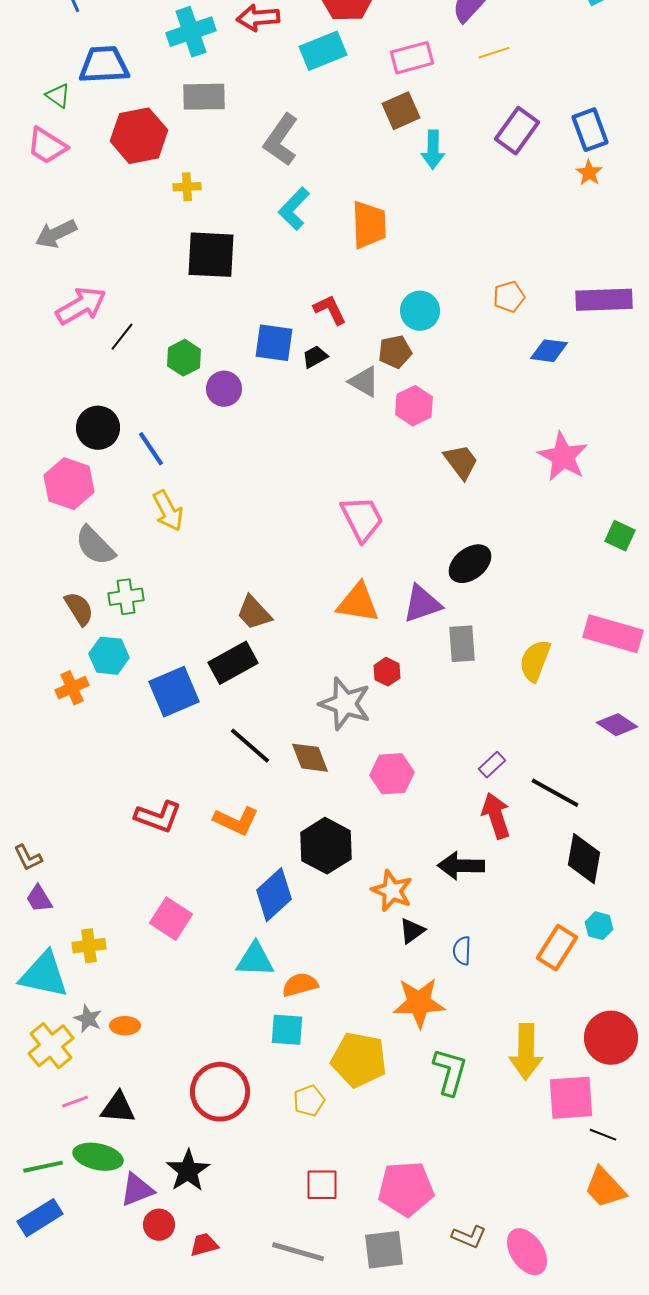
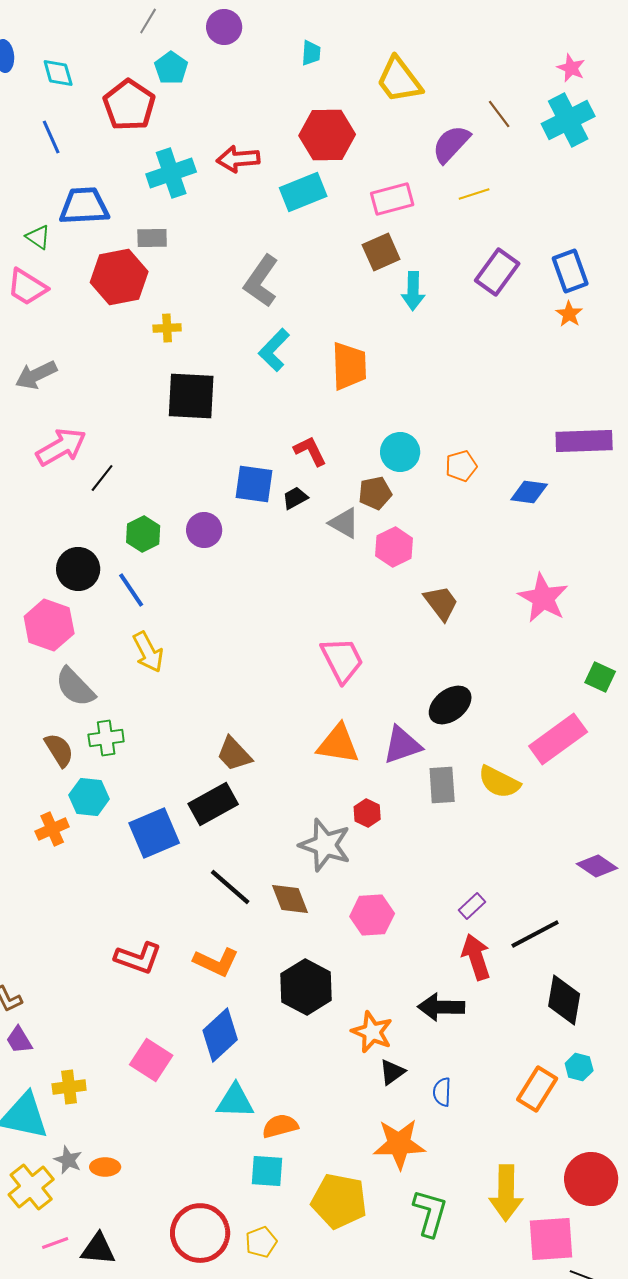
gray rectangle: (204, 97) -> (152, 238), moved, size x0.7
orange pentagon: (509, 297) -> (461, 466), moved
green hexagon: (184, 358) -> (143, 534), moved
pink rectangle: (613, 634) -> (558, 739), moved, turned -52
yellow semicircle: (535, 661) -> (499, 782), moved, turned -84
black line: (555, 793) -> (535, 934), turned -57
blue diamond: (274, 895) -> (220, 1035), moved
yellow pentagon: (309, 1101) -> (261, 1242), moved

